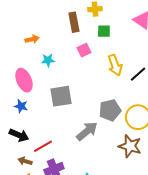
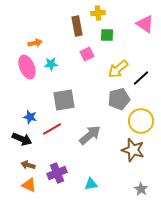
yellow arrow: (115, 65) -> (118, 69), turned 70
pink ellipse: (24, 80) -> (27, 67), moved
blue star: (21, 106) -> (30, 117), moved
gray pentagon: (110, 110) -> (119, 99), moved
red line: (43, 146) -> (52, 129), moved

